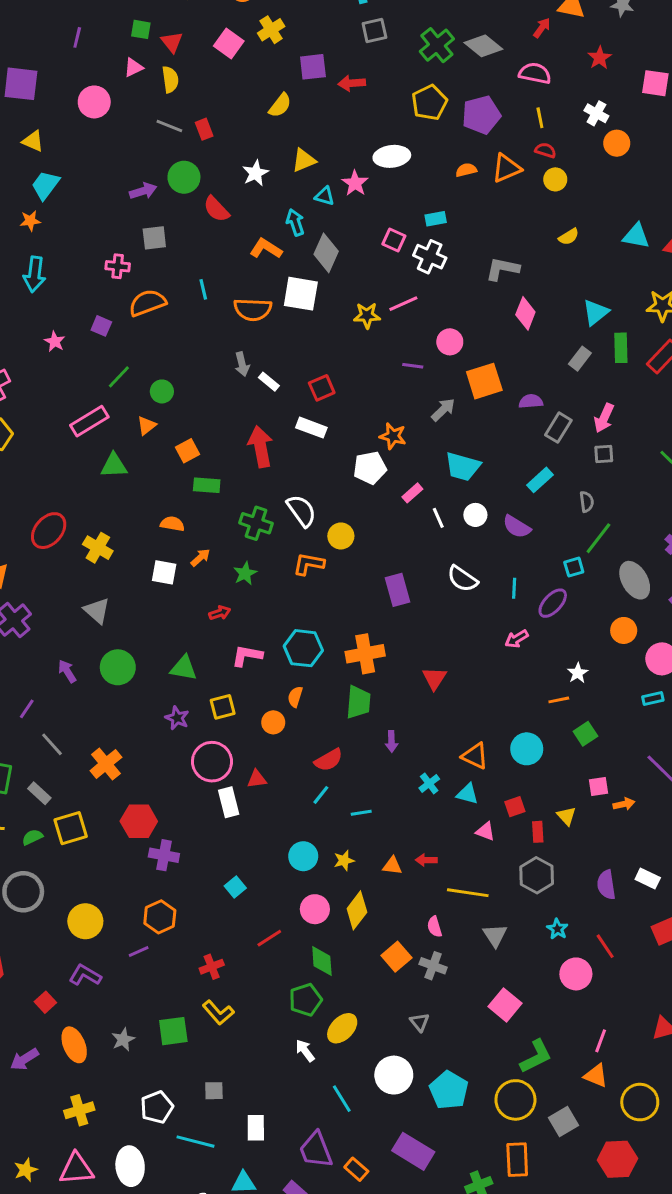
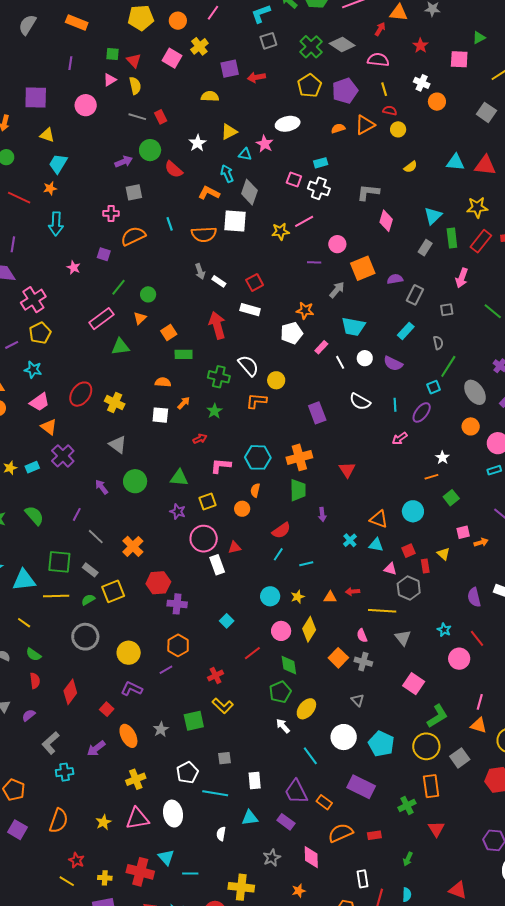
yellow semicircle: (280, 105) -> (210, 96), turned -120
pink arrow: (604, 418) -> (462, 278), moved
gray hexagon: (537, 875) -> (409, 588), moved

